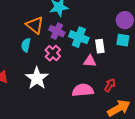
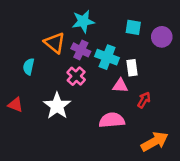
cyan square: (123, 40) -> (133, 27), moved
cyan semicircle: (26, 45) -> (29, 67), moved
red arrow: (110, 85) -> (144, 100), moved

